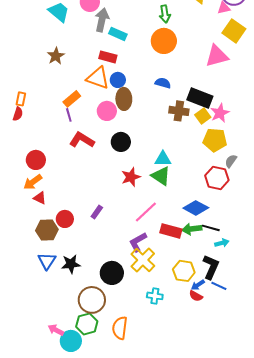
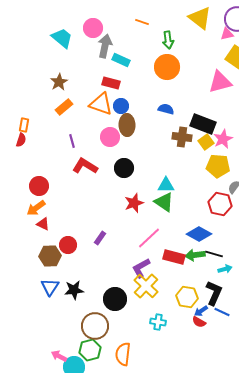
orange rectangle: (72, 99) -> (64, 107), moved

